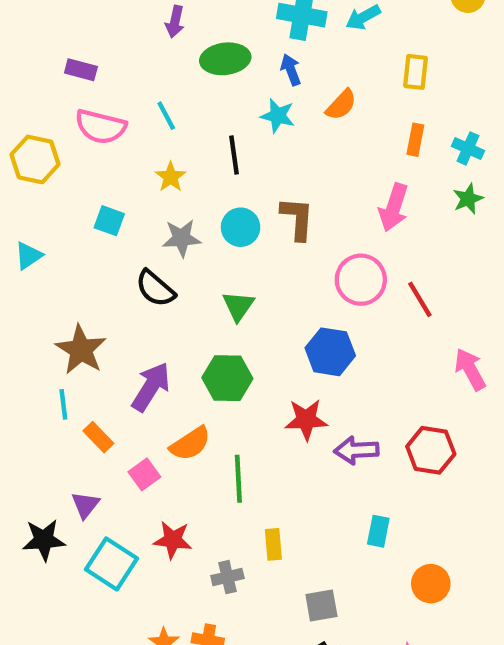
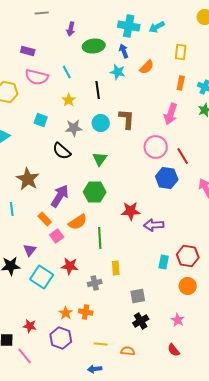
blue hexagon: (330, 352) -> (167, 178), moved
cyan line: (63, 404) -> (12, 209), moved
orange rectangle: (98, 437) -> (45, 219), moved
red hexagon: (431, 450) -> (188, 256), moved

